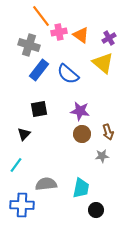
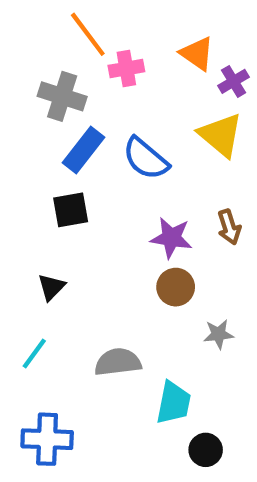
orange triangle: (81, 35) -> (197, 54), moved
black square: (39, 109) -> (71, 210), moved
brown arrow: (108, 132) -> (229, 227), moved
gray semicircle: (46, 184) -> (118, 362), moved

